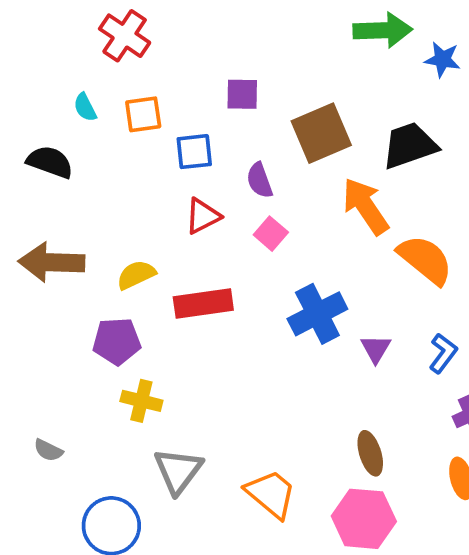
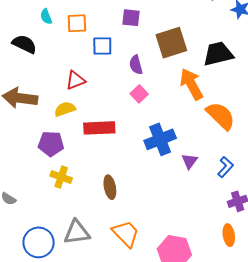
red triangle: (203, 216) -> (75, 80), moved
brown ellipse: (370, 453) -> (110, 187), moved
gray triangle: (178, 471) -> (77, 232), moved, turned 40

